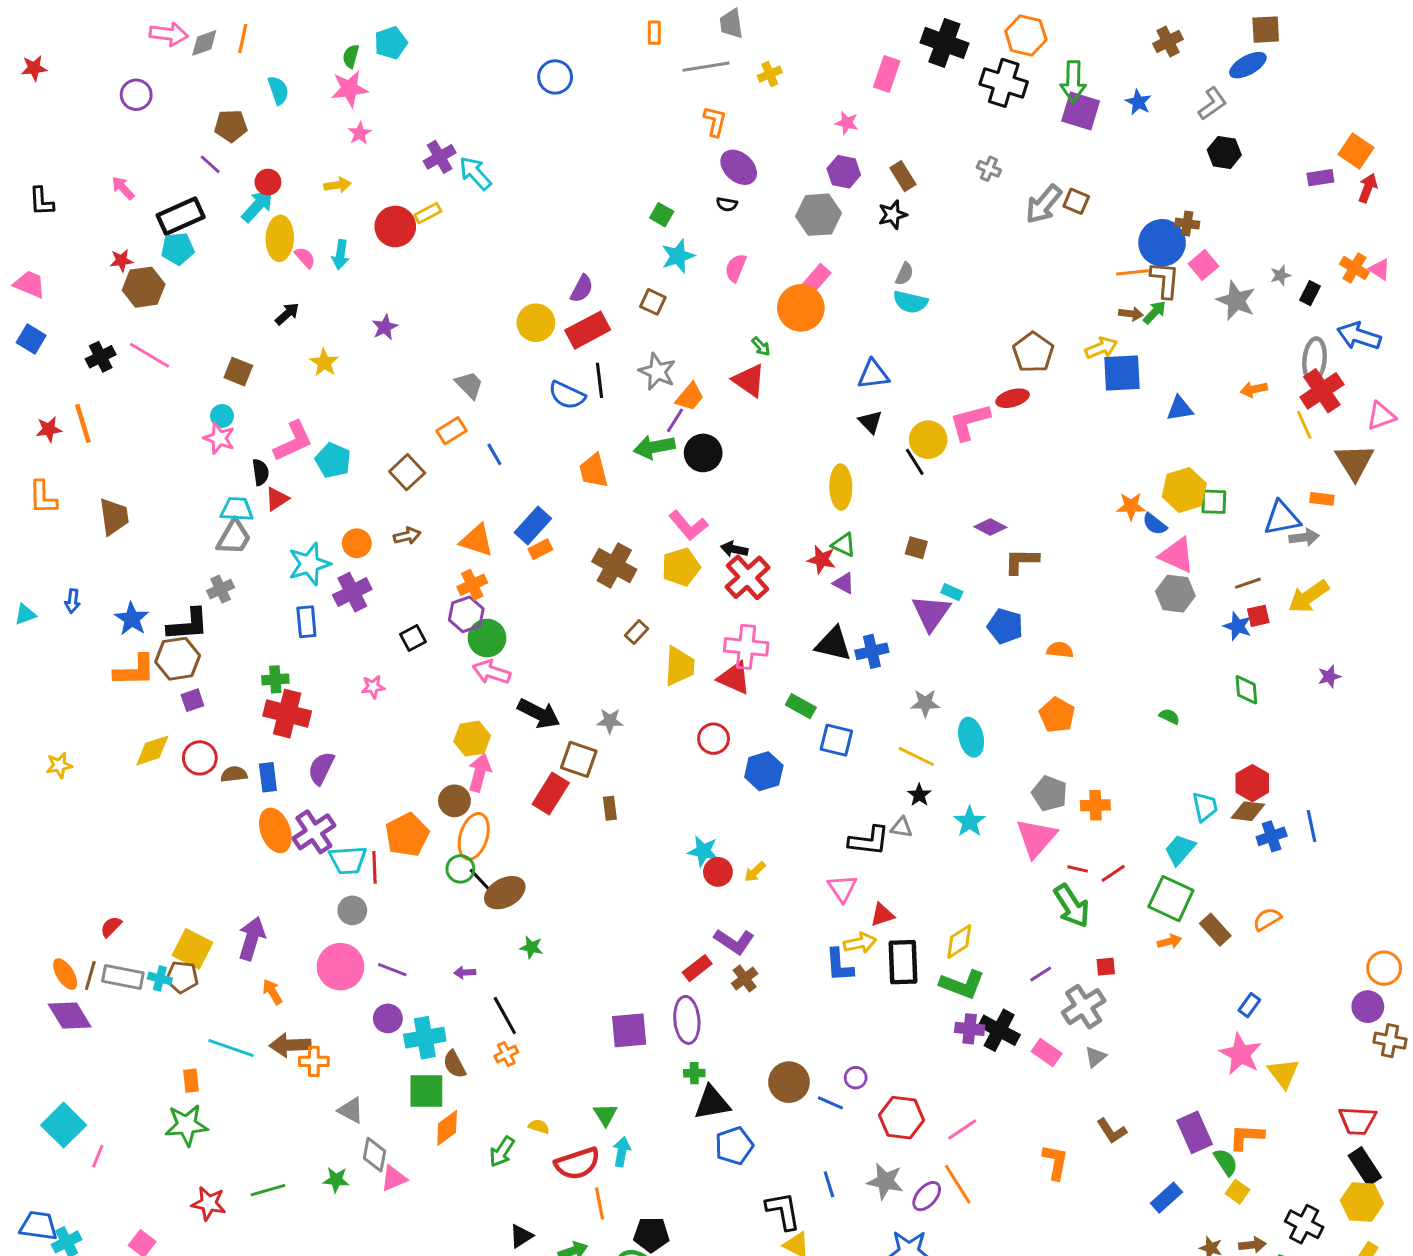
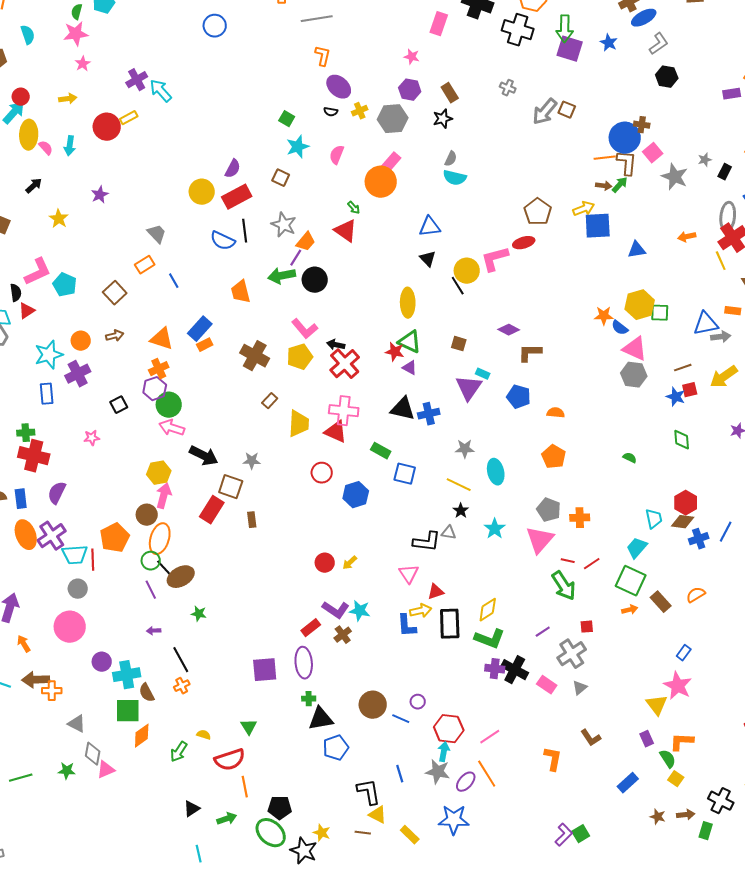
blue ellipse: (1248, 65) -> (644, 18), moved
yellow cross: (770, 74) -> (360, 111), moved
green triangle: (844, 545) -> (410, 342), size x1.4
blue line: (1312, 826) -> (726, 532), turned 40
cyan star: (703, 851) -> (360, 611), moved
purple line: (392, 970) -> (151, 590), moved, turned 42
yellow triangle: (1283, 1073) -> (657, 705), moved
purple rectangle: (1195, 1132) -> (647, 739), size x0.6
cyan arrow: (622, 1152) -> (444, 752), moved

